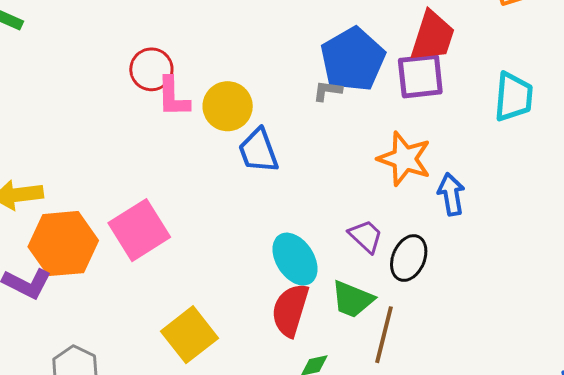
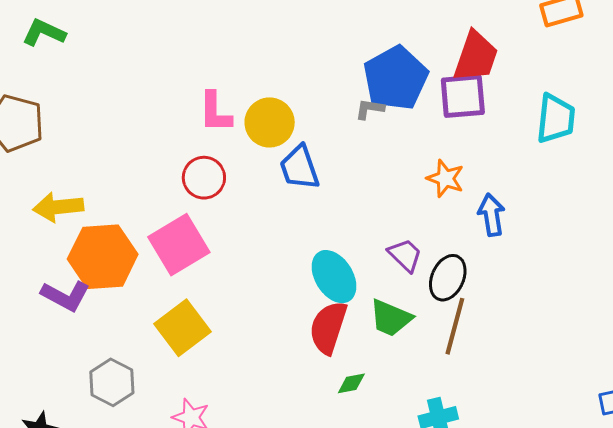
red circle: (151, 69) -> (204, 178), moved
orange star: (404, 159) -> (445, 178), size x0.7
yellow square: (190, 335) -> (183, 328), moved
brown line: (384, 335) -> (455, 326), moved

